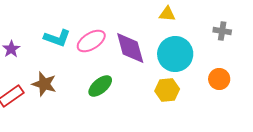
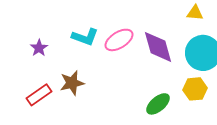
brown star: (44, 84) -> (72, 83), turned -30
green ellipse: (100, 86) -> (158, 104), moved

